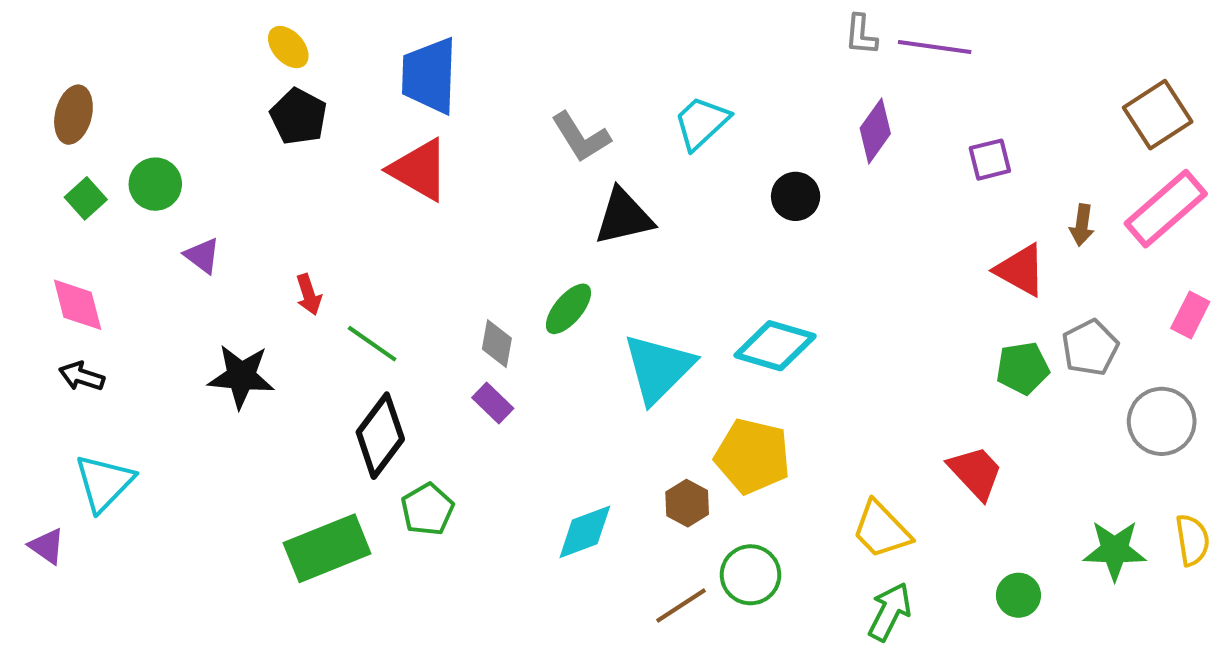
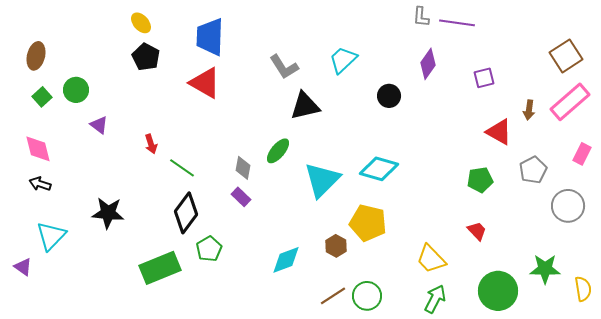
green pentagon: (1023, 368) -> (480, 180), moved
black star: (241, 376) -> (108, 213), moved
red trapezoid: (976, 473) -> (477, 231), size x0.7
yellow semicircle: (1192, 540) -> (583, 289), moved
green circle: (751, 575) -> (367, 296), moved
green circle: (1018, 595) -> (498, 291), size x1.8

